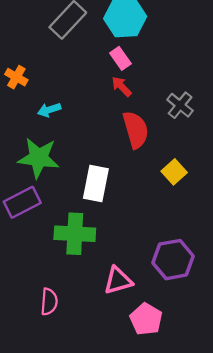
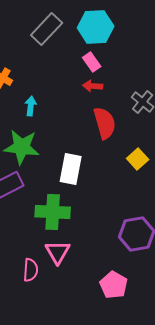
red arrow: (122, 86) -> (93, 86), turned -42
cyan arrow: (49, 110) -> (31, 106), turned 114
pink triangle: (118, 281) -> (58, 252), moved, turned -44

